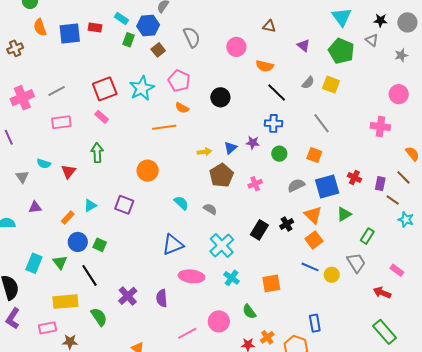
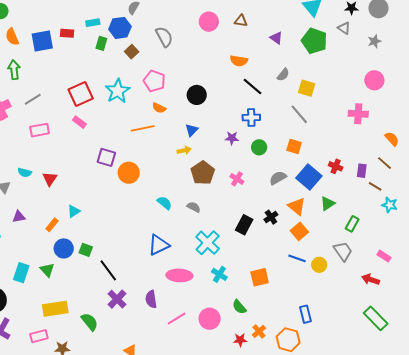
cyan rectangle: (121, 18) -> (93, 23), turned -40
pink circle: (236, 47) -> (209, 22), moved
yellow square: (331, 85) -> (307, 88), moved
blue triangle: (230, 148) -> (192, 130), moved
green arrow: (97, 153) -> (14, 70), moved
pink cross: (255, 184) -> (237, 179), turned -32
blue square: (327, 186) -> (309, 177), turned -30
purple square: (124, 205) -> (106, 157), moved
black line: (89, 275) -> (108, 270), moved
pink line: (187, 333) -> (177, 319), moved

